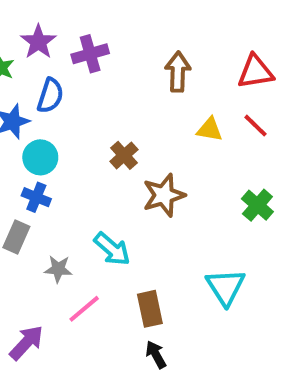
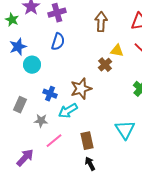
blue semicircle: (50, 96) -> (58, 42), moved
brown cross: (124, 155) -> (105, 65), moved
brown star: (164, 195) -> (81, 89), moved
blue cross: (36, 197) -> (50, 94), moved
cyan arrow: (112, 249) -> (68, 111), turned 108

